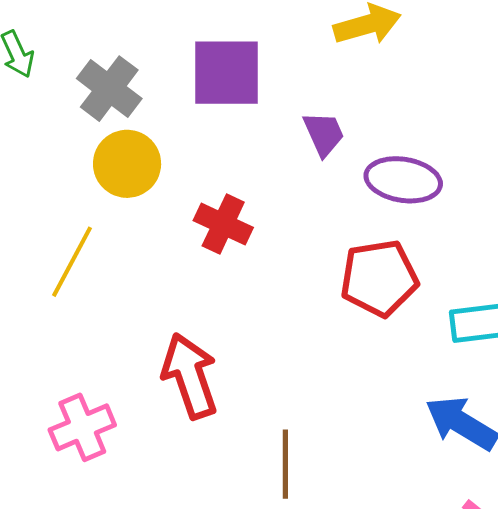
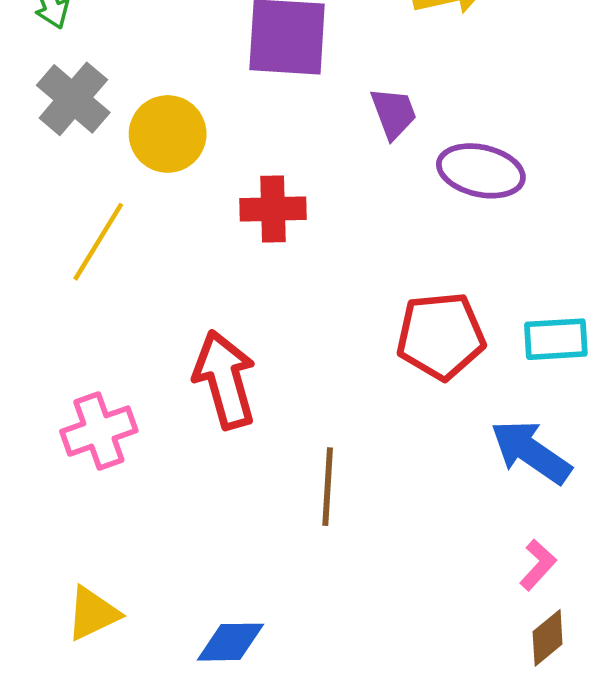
gray cross: (109, 89) -> (73, 99), moved
red cross: (223, 224) -> (273, 209), turned -30
red pentagon: (379, 278) -> (441, 336), moved

